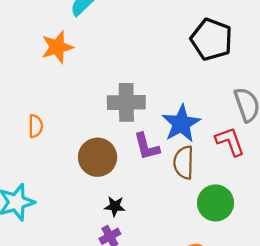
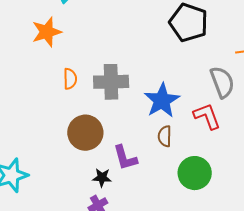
orange semicircle: (35, 126) -> (70, 79), moved
purple L-shape: (147, 147) -> (125, 158), moved
brown semicircle: (184, 162) -> (165, 136), size x0.7

